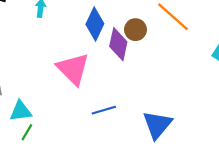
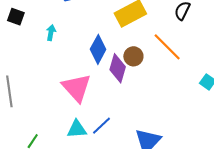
blue line: (104, 110) -> (102, 126), turned -30
cyan triangle: (21, 111) -> (77, 129), moved

